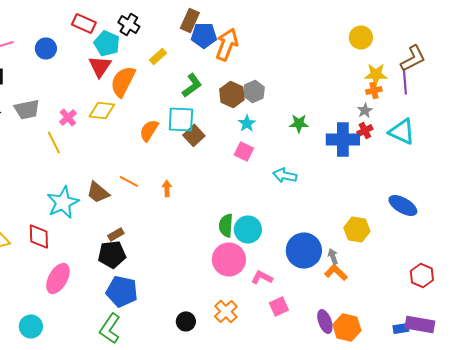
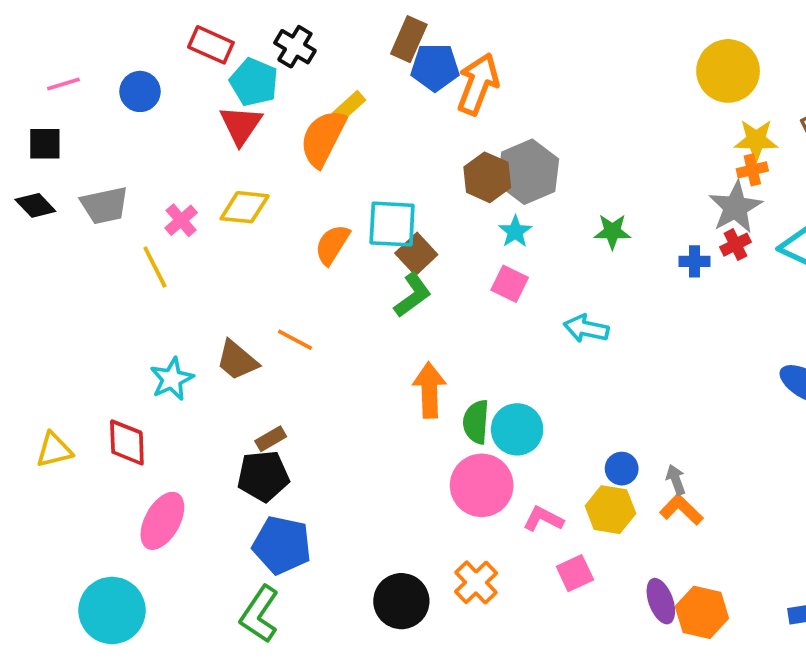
yellow circle: (361, 37) -> (728, 71), size x1.4
orange semicircle: (123, 81) -> (323, 138), moved
green L-shape: (192, 85) -> (413, 295), moved
gray hexagon: (254, 91) -> (528, 172), size x1.5
gray star: (365, 110) -> (736, 207), size x1.8
blue cross: (343, 139) -> (694, 261), size x0.5
orange arrow: (167, 188) -> (429, 390), moved, size x1.8
cyan star: (63, 202) -> (172, 379), size x0.7
yellow hexagon: (357, 229) -> (610, 510), moved
blue circle: (304, 250) -> (622, 469), size x0.5
black circle: (186, 321) -> (401, 601), size x1.5
cyan circle: (31, 326) -> (112, 610), size x1.5

